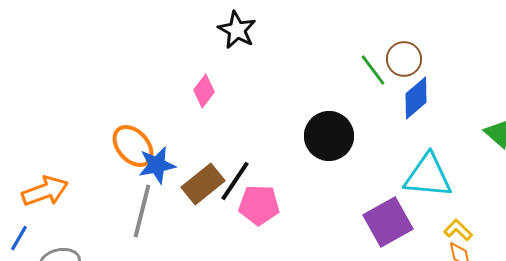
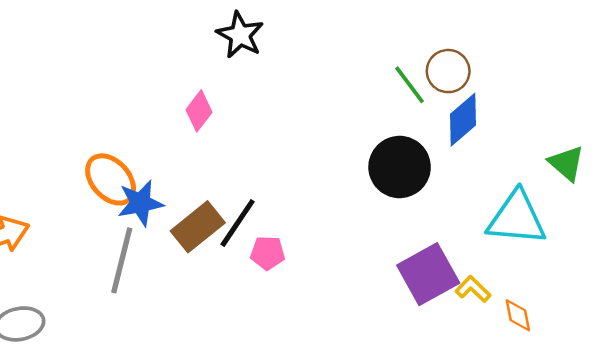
black circle: (329, 136) -> (400, 167), moved
cyan triangle: (428, 176) -> (517, 218), moved
pink pentagon: (259, 205) -> (268, 253), size x0.7
yellow L-shape: (458, 230) -> (473, 289), moved

